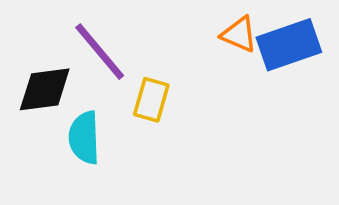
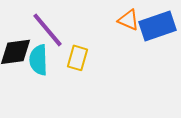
cyan semicircle: (84, 138) -> (38, 60), moved

